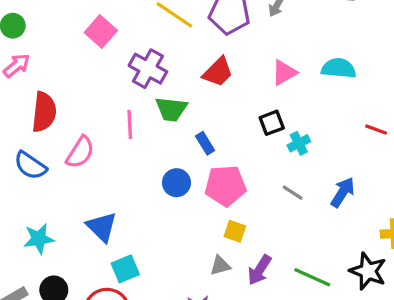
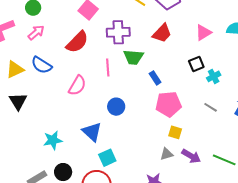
purple cross: (148, 69) -> (118, 32), turned -30
red semicircle: (44, 112) -> (77, 42), moved, turned 40
blue semicircle: (30, 166) -> (41, 65), moved
blue circle: (176, 183) -> (116, 107), moved
purple arrow: (260, 270) -> (191, 156), turned -90

